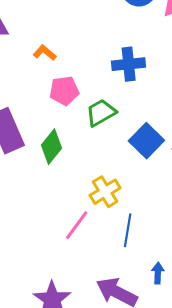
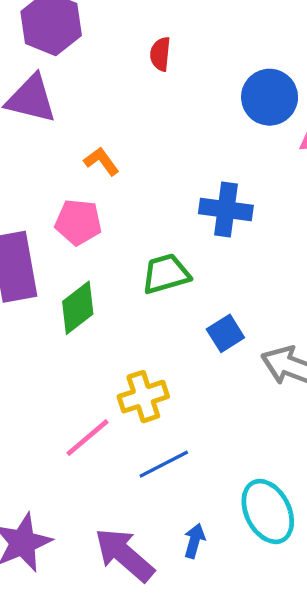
pink pentagon: (64, 91) -> (78, 222), moved
blue square: (146, 141) -> (225, 333), size x0.7
blue line: (128, 230) -> (164, 464), turned 40

